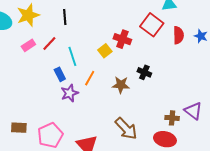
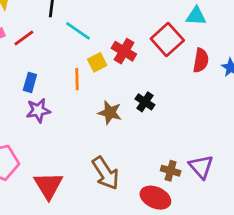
cyan line: (72, 56) -> (78, 31), moved, turned -48
blue rectangle: (60, 74) -> (30, 82), turned 32
orange line: (90, 78) -> (77, 79), moved, turned -42

